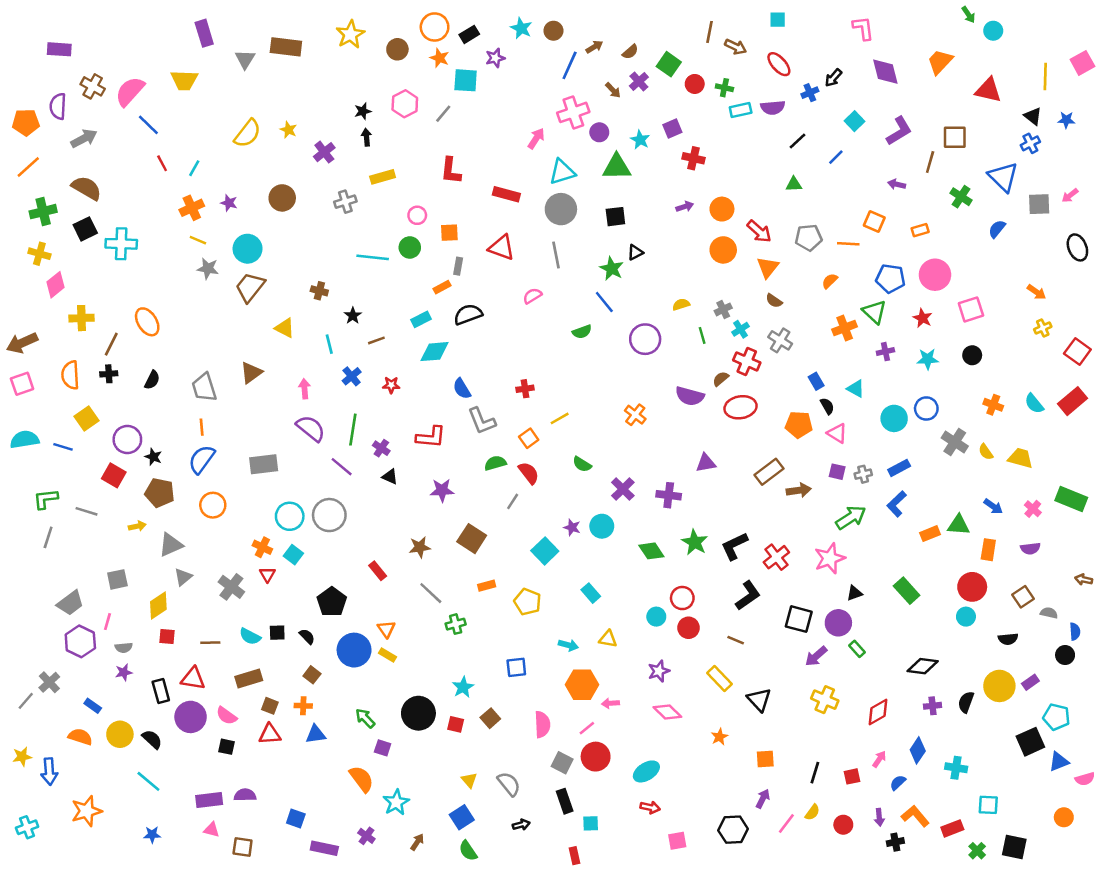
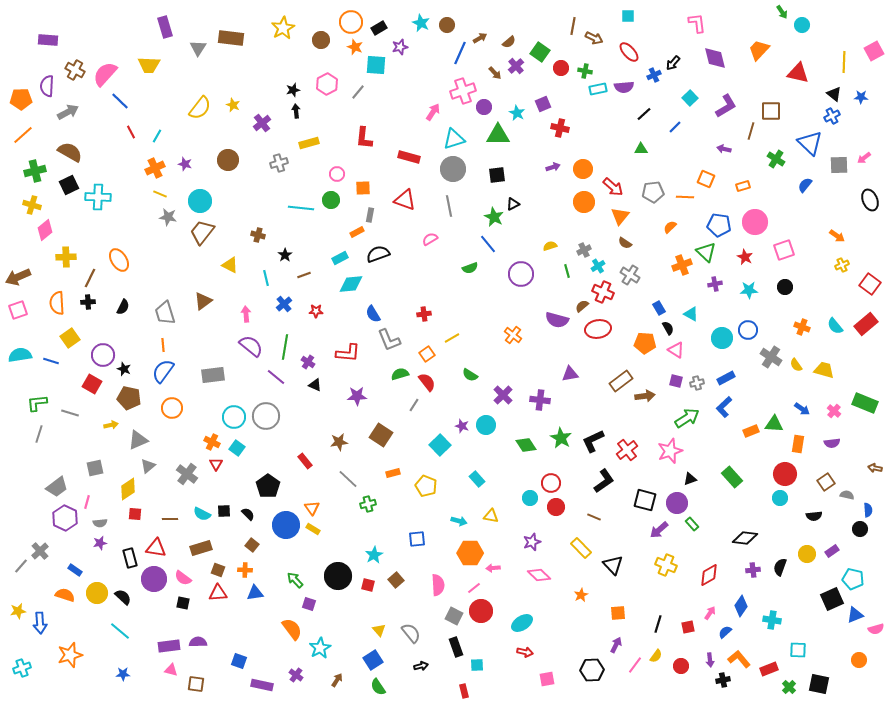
yellow circle: (999, 686) -> (807, 554), size x0.7

